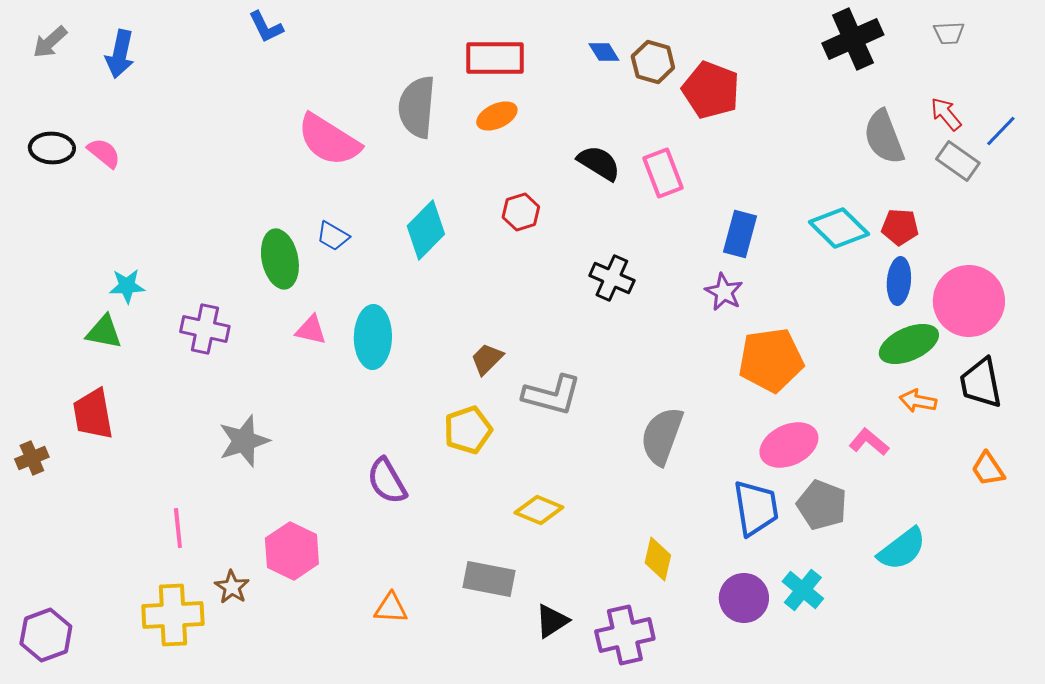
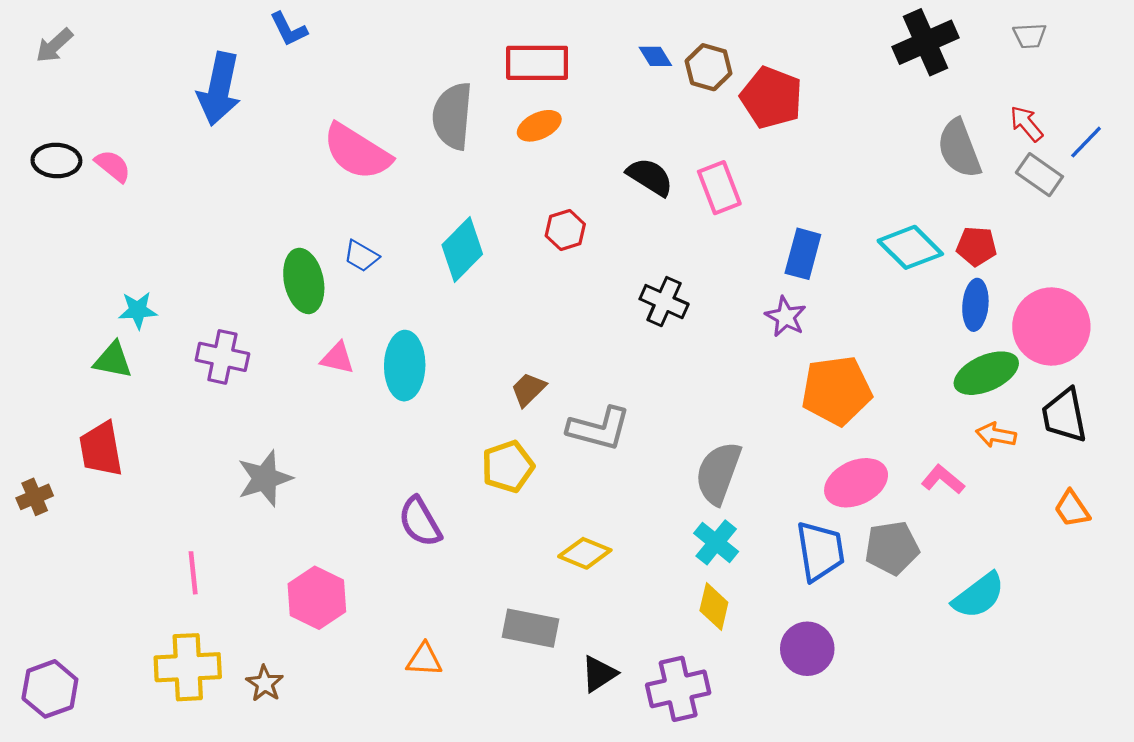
blue arrow: (120, 54) -> (219, 89), moved, size x1.4
gray pentagon: (822, 505) -> (892, 548), turned -30
brown star: (232, 587) -> (265, 683), moved
cyan cross: (803, 590) -> (716, 542), moved

